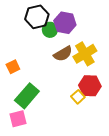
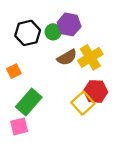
black hexagon: (37, 17) -> (28, 33), moved
yellow square: (78, 97) -> (83, 103), size x1.5

